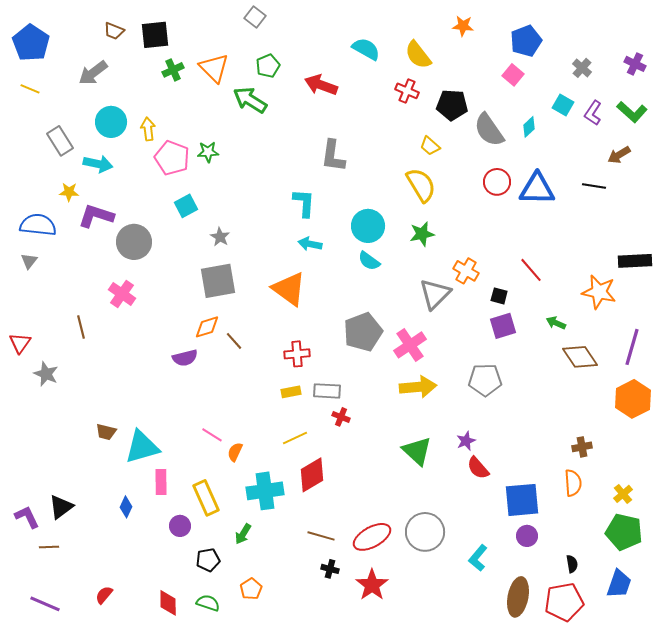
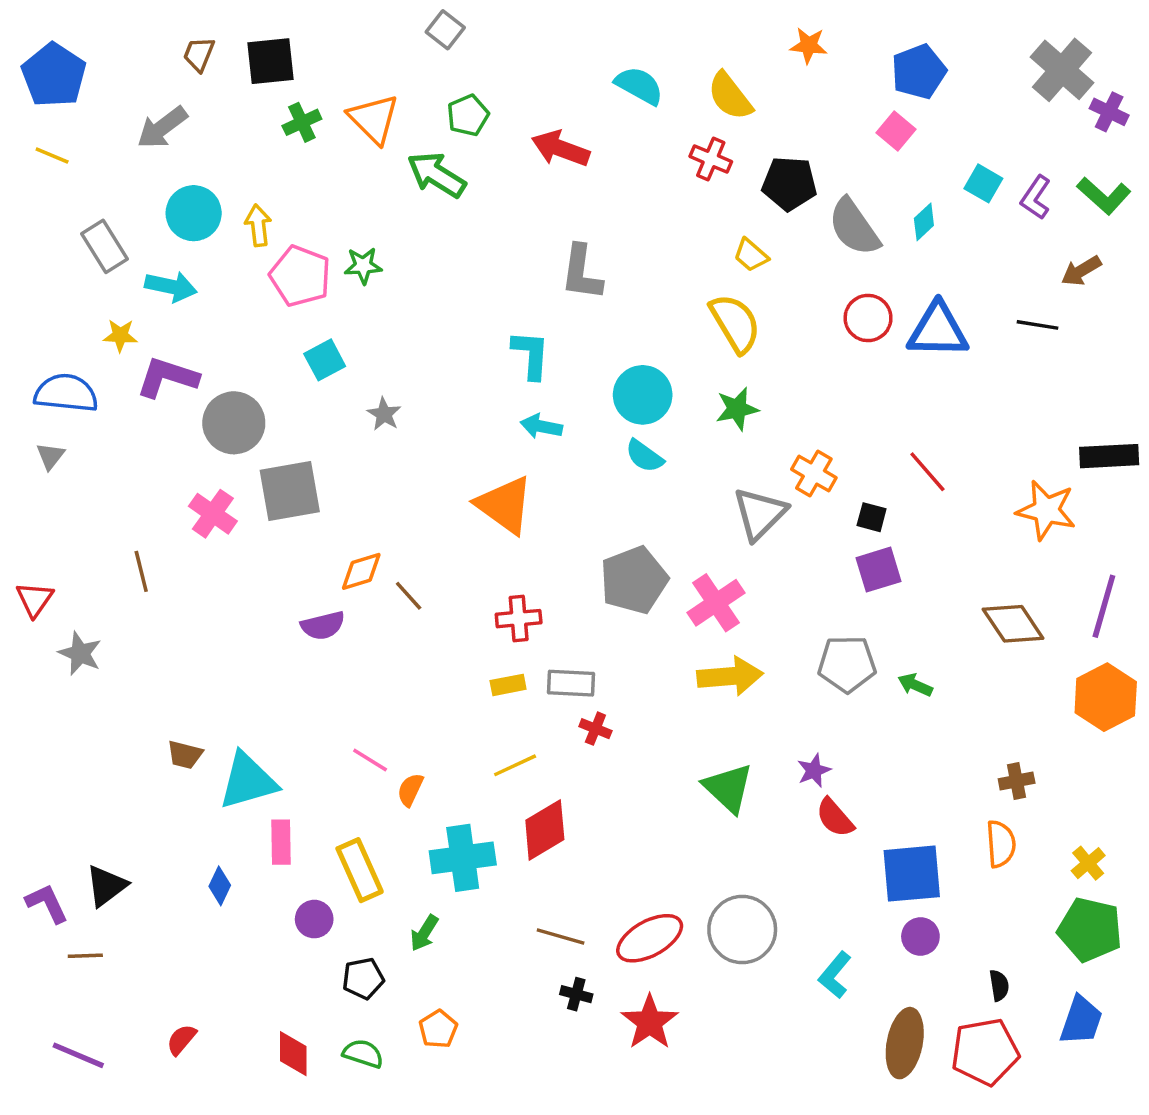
brown trapezoid: (114, 31) -> (199, 54), turned 90
gray cross: (582, 68) -> (1062, 70), moved, size x1.8
gray square: (218, 281) -> (290, 491), moved
green arrow: (556, 323) -> (915, 685), moved

